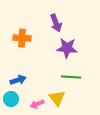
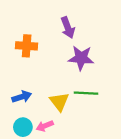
yellow triangle: (57, 98) -> (59, 102), moved
cyan circle: (11, 99) -> (23, 127), moved

